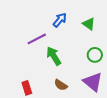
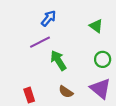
blue arrow: (60, 20) -> (49, 18), moved

